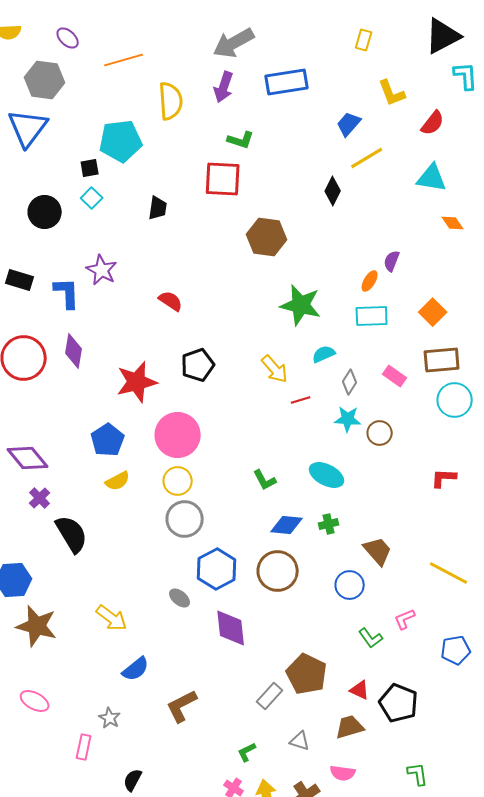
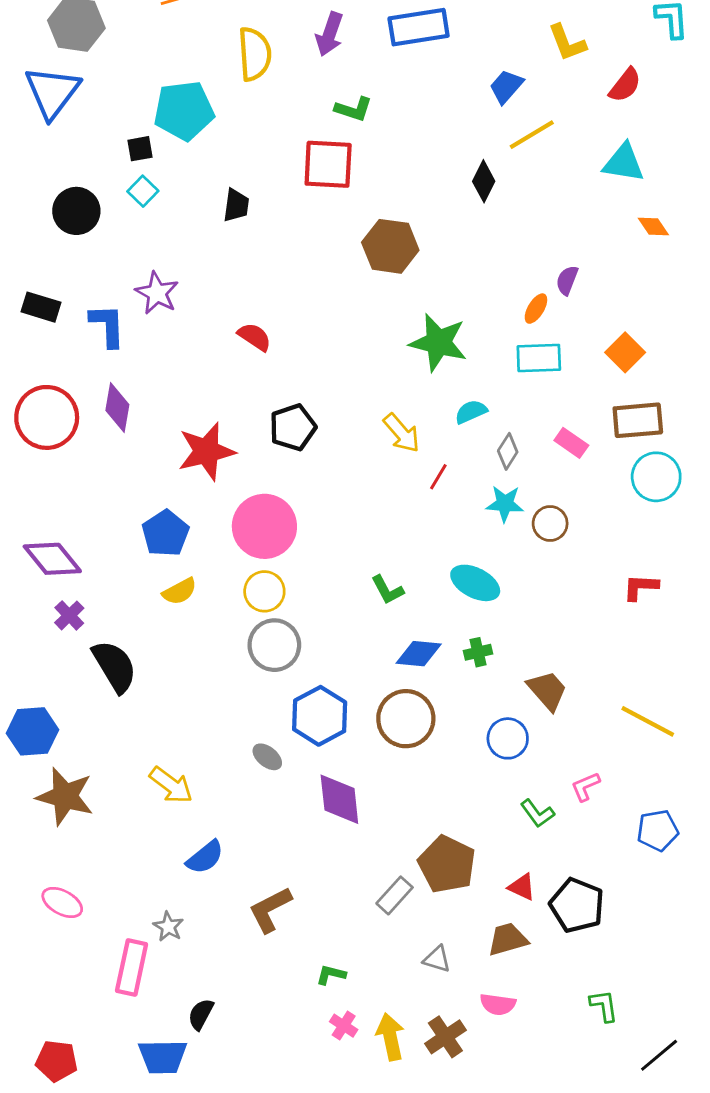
red line: (301, 400) -> (438, 477), turned -42
pink rectangle: (84, 747) -> (132, 968), size x1.5
green L-shape: (247, 752) -> (331, 975), moved, turned 40

